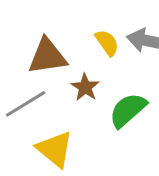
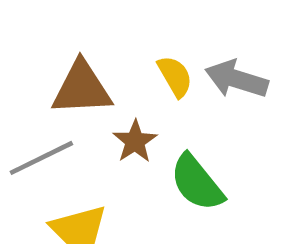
green semicircle: (128, 110) -> (197, 183), turned -93

